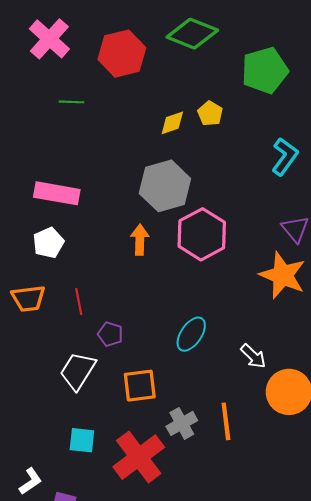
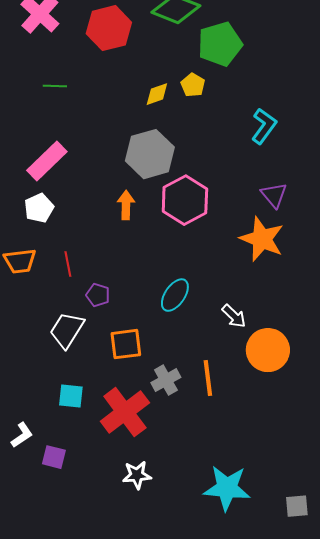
green pentagon: (265, 70) -> (220, 44), moved
green line: (71, 102) -> (55, 86), moved
pink rectangle: (57, 193) -> (47, 161), turned -54

